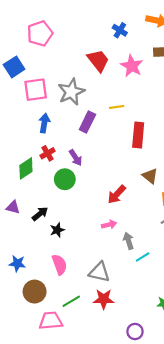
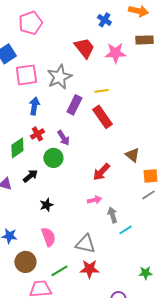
pink star: (132, 66) -> (115, 53), turned -30
red rectangle: (138, 135) -> (102, 117), moved, turned -40
black arrow: (40, 214) -> (30, 176), moved

